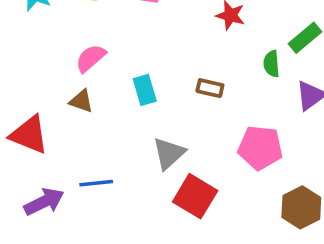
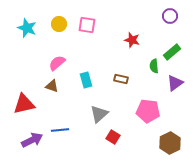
red triangle: (29, 135) -> (24, 104), turned -35
red square: (195, 196) -> (113, 137), size x0.6

